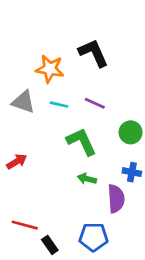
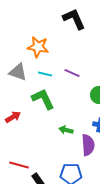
black L-shape: (93, 53) -> (74, 19), moved
green L-shape: (82, 142) -> (43, 99), moved

